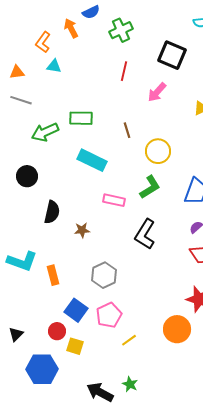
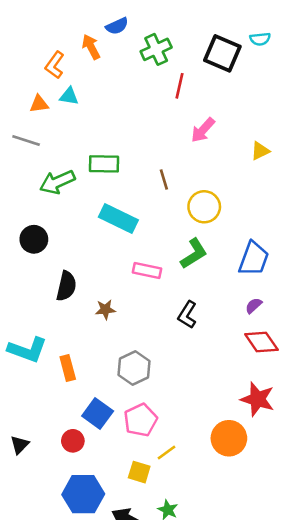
black square: (172, 55) -> (222, 53), moved
red line: (124, 71) -> (179, 86), moved
orange triangle: (17, 72) -> (39, 104), moved
black L-shape: (145, 234) -> (187, 315), size x0.7
yellow square: (75, 346) -> (139, 472), moved
blue hexagon: (42, 369) -> (83, 494), moved

